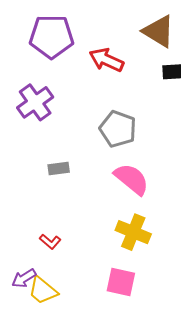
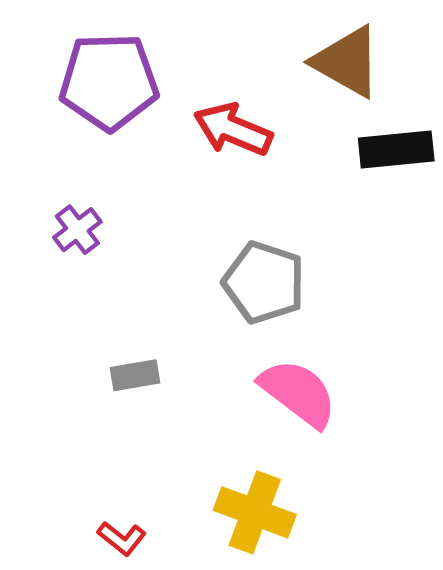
purple cross: (35, 102) -> (77, 230), size x0.6
yellow cross: (133, 232) -> (255, 512), moved

